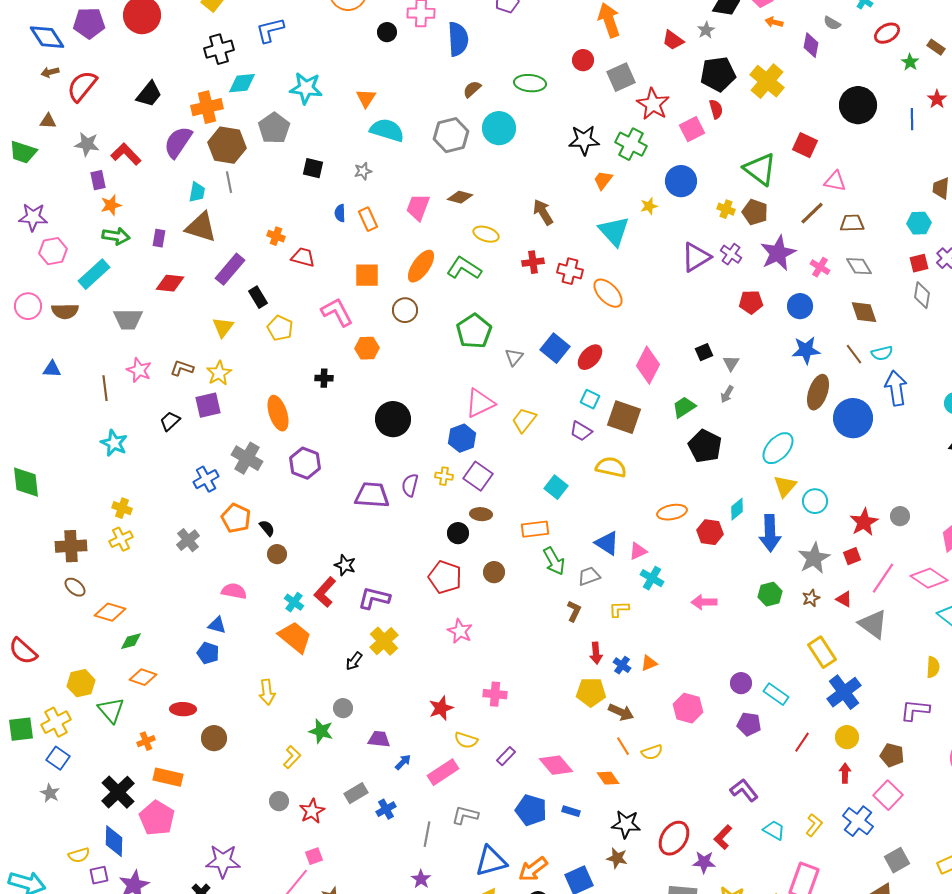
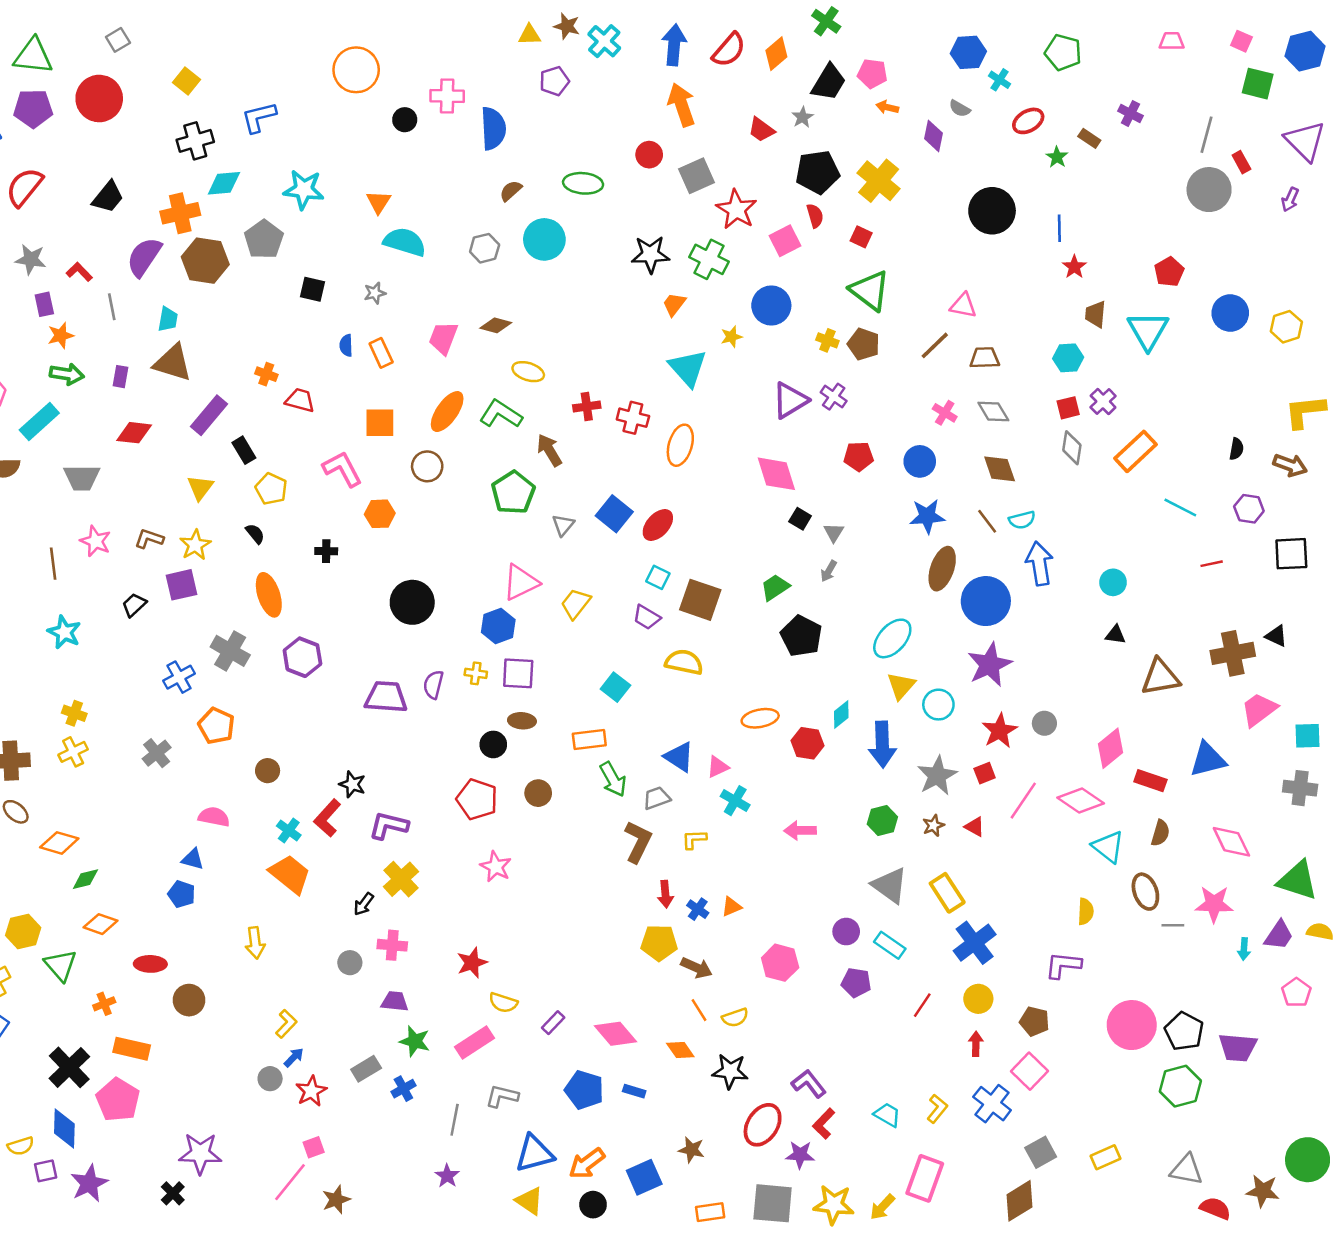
red star: (937, 99) -> (1074, 267), moved
gray hexagon: (451, 135) -> (485, 248), size x0.7
red square: (805, 145) -> (861, 237), moved, size x0.7
red L-shape: (126, 154) -> (79, 272), size x0.7
gray line: (229, 182) -> (112, 307), moved
brown arrow: (543, 212) -> (549, 450), moved
purple star: (778, 253) -> (990, 665), moved
orange ellipse: (608, 293) -> (680, 445), turned 60
black square: (704, 352) -> (800, 519), turned -36
pink diamond: (648, 365) -> (776, 474), moved, turned -45
purple square: (478, 476) -> (518, 673), turned -32
black semicircle: (267, 528) -> (255, 534), moved
brown L-shape: (574, 611) -> (638, 842), size x1.6
gray triangle: (873, 624) -> (890, 885), moved
pink cross: (495, 694) -> (392, 945), moved
green star: (321, 731) -> (415, 1041), moved
blue arrow: (403, 762) -> (294, 1057), moved
purple L-shape: (744, 790) -> (809, 1084), moved
black star: (626, 824) -> (730, 1071), moved

